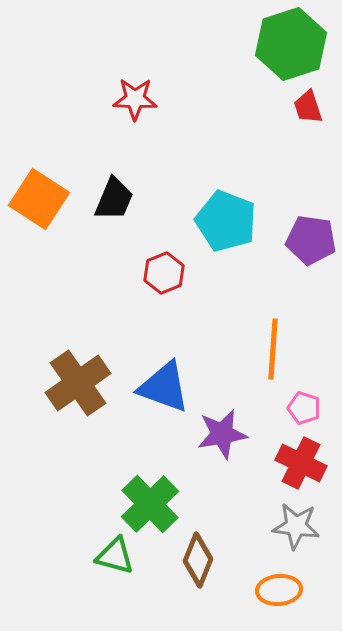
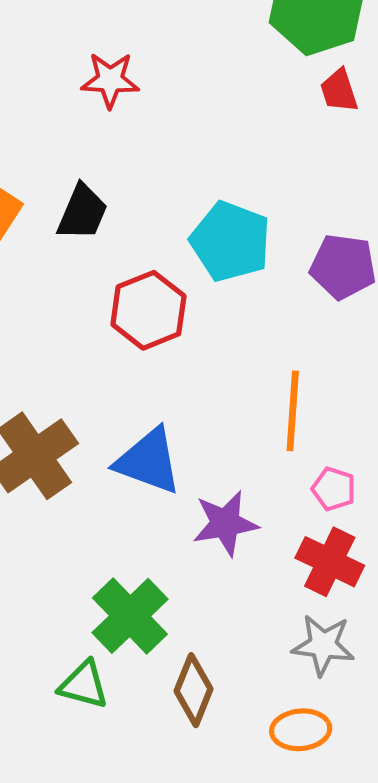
red hexagon: (164, 273) -> (148, 310), size x1.4

